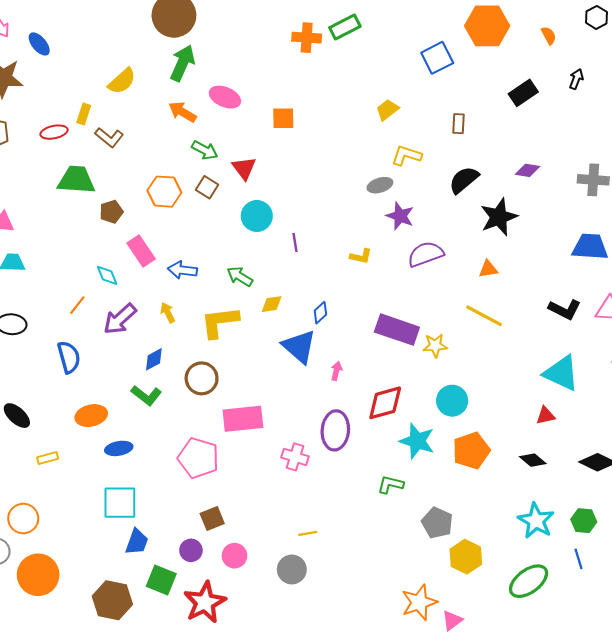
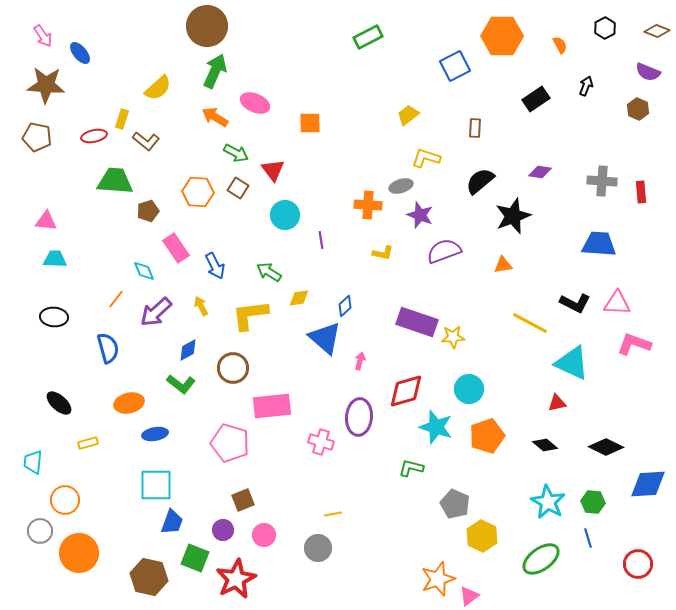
orange cross: (307, 38) -> (368, 205), moved
blue arrow: (182, 270) -> (215, 266), turned -124
yellow line: (484, 316) -> (530, 323), moved

